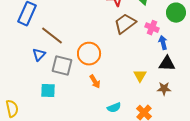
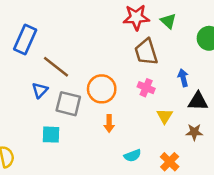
brown trapezoid: (125, 24) -> (146, 52), turned -70
pink cross: (152, 28) -> (146, 88), moved
blue arrow: (163, 43) -> (183, 78), moved
orange arrow: (95, 82) -> (109, 123), turned 32

